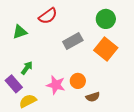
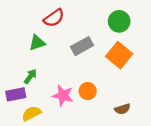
green triangle: (20, 32) -> (37, 43), moved
purple rectangle: (14, 84) -> (16, 94), turned -60
brown semicircle: (93, 97) -> (122, 109), moved

